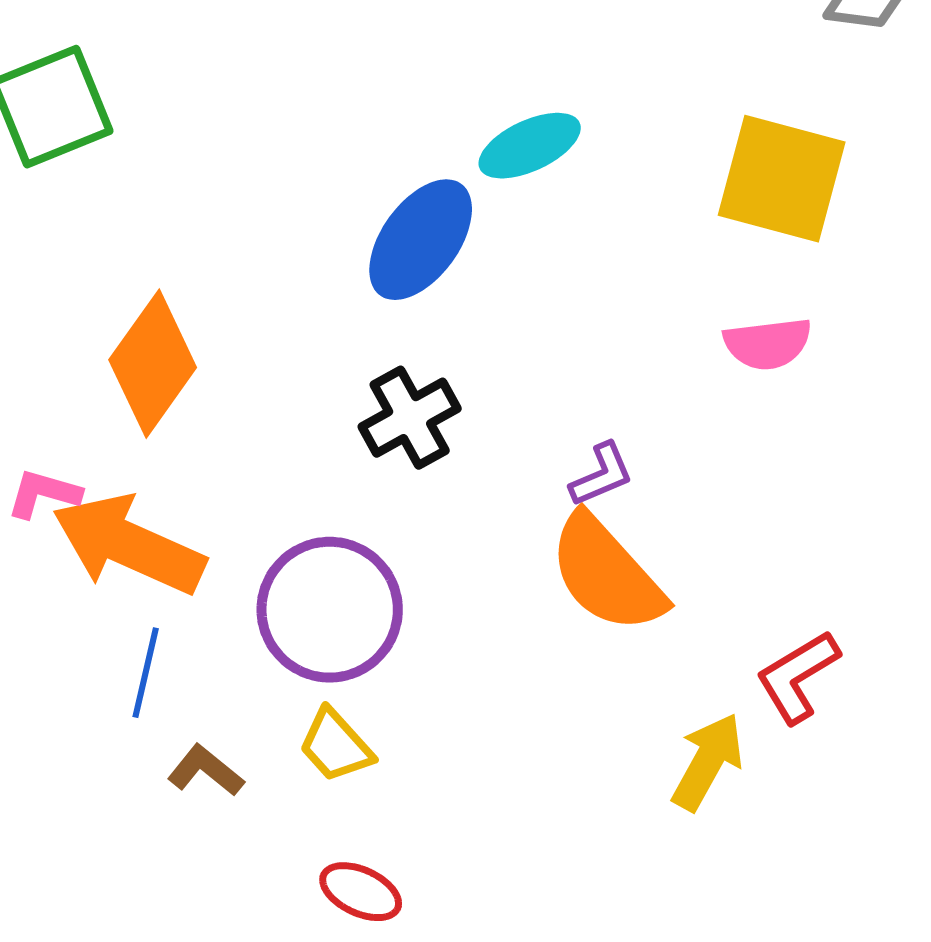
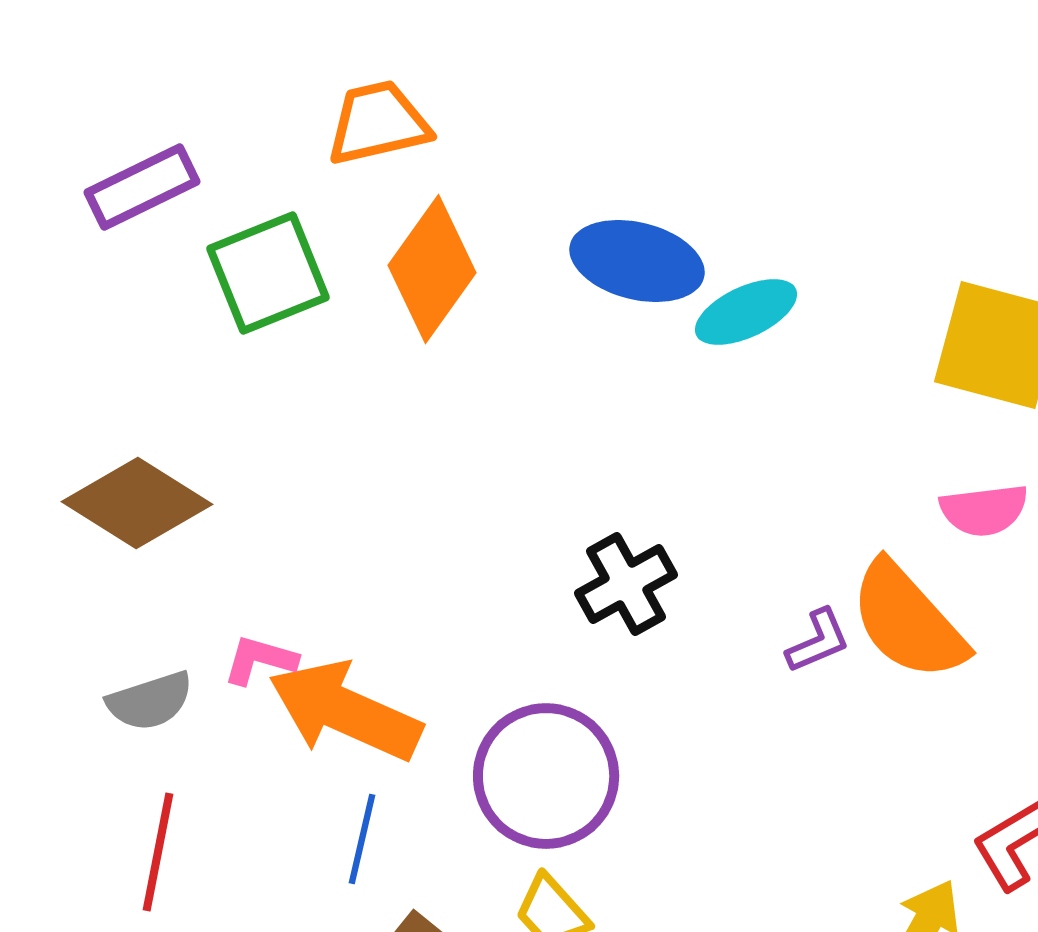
blue ellipse: (421, 240) -> (637, 261), moved, turned 68
orange diamond: (153, 364) -> (432, 269), moved
orange semicircle: (607, 574) -> (908, 621), moved

